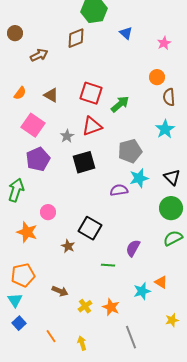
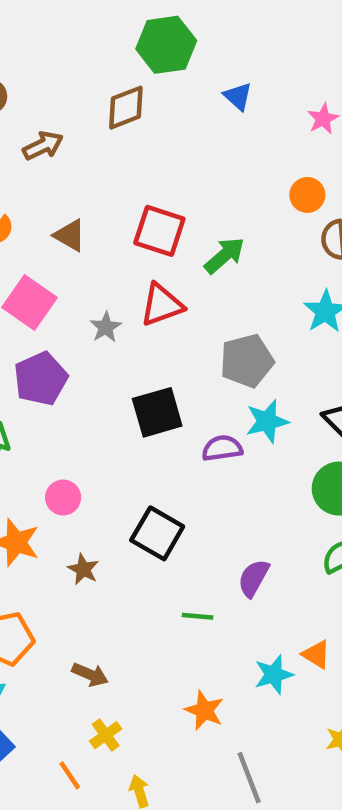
black square: (84, 162) -> (157, 412), moved
brown star: (68, 246) -> (83, 569), moved
yellow cross: (85, 306) -> (106, 735), moved

